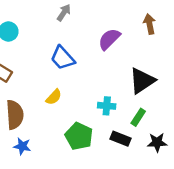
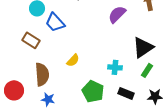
blue trapezoid: (63, 58) -> (55, 22), moved
green rectangle: (138, 117) -> (147, 70), moved

